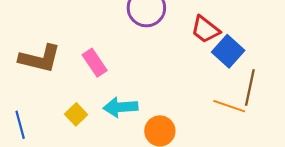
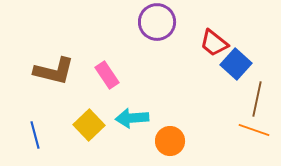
orange line: (229, 106) -> (254, 130), moved
yellow square: (76, 114) -> (89, 125), size x1.4

